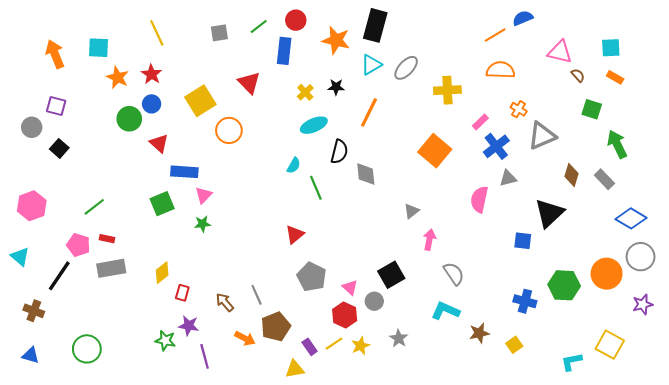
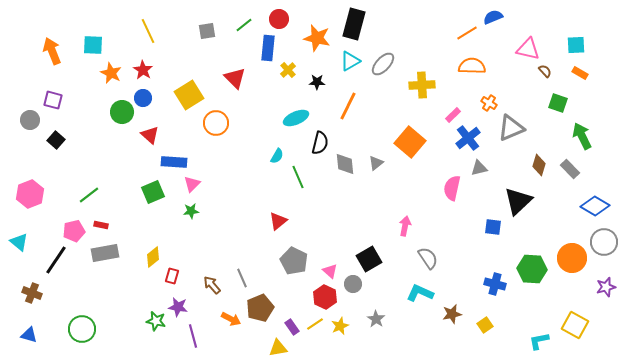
yellow cross: (305, 92) -> (288, 70), moved
gray triangle: (411, 211) -> (376, 163), moved
pink pentagon: (78, 245) -> (74, 231), turned -30

